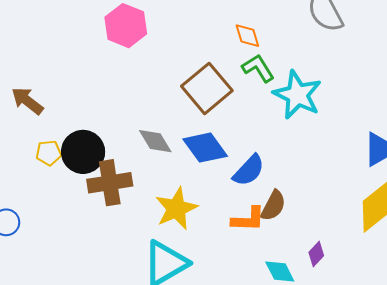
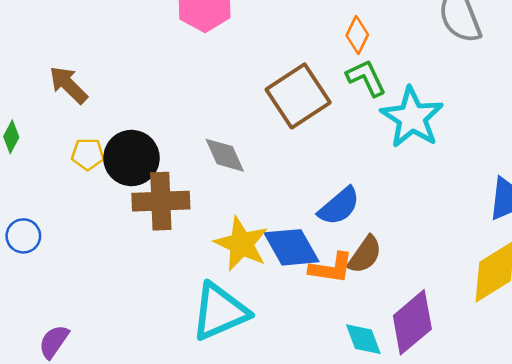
orange diamond: (247, 36) -> (357, 35), turned 36
blue diamond: (205, 148) -> (291, 247), moved
yellow star: (176, 209) -> (241, 244), turned -30
purple diamond: (316, 254) -> (412, 322), size x2.0

